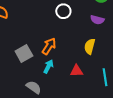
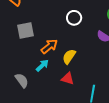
yellow semicircle: (90, 46) -> (69, 56), moved
gray square: (24, 53) -> (26, 30), moved

